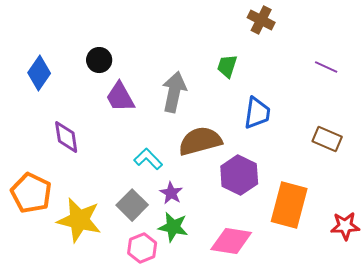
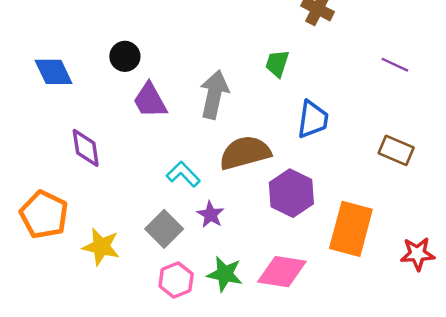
blue diamond: (39, 73) -> (54, 72), turned -60
yellow star: (79, 220) -> (101, 247), size x0.7
green star: (173, 227) -> (225, 274), moved

